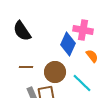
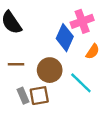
pink cross: (83, 30) -> (82, 21), turned -30
orange semicircle: (92, 56) -> (93, 52), turned 72

